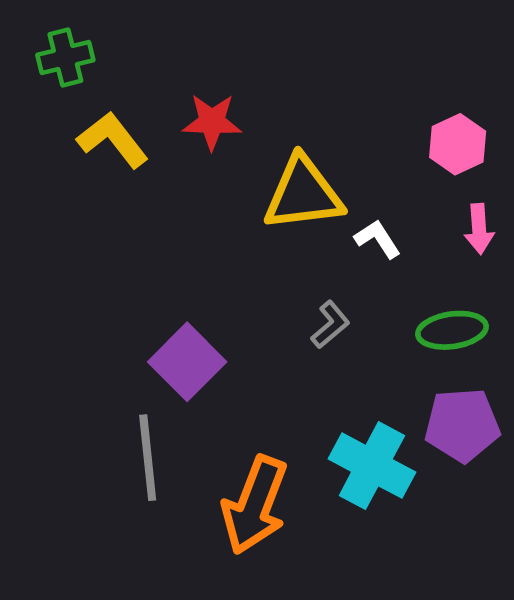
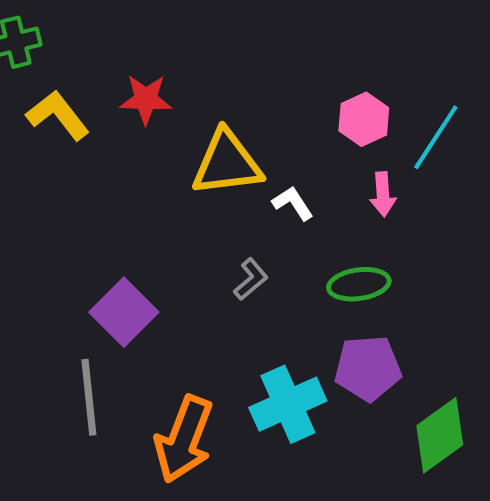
cyan cross: (372, 466) -> (288, 404), turned 38

